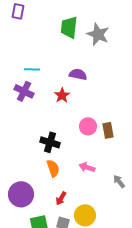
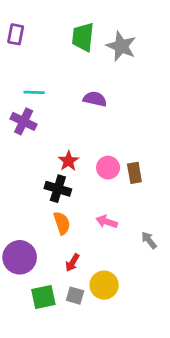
purple rectangle: (18, 11) -> (16, 34), moved
red star: (62, 95) -> (68, 161), moved

